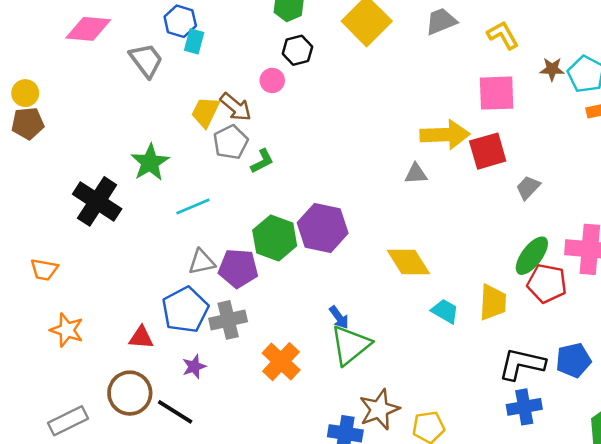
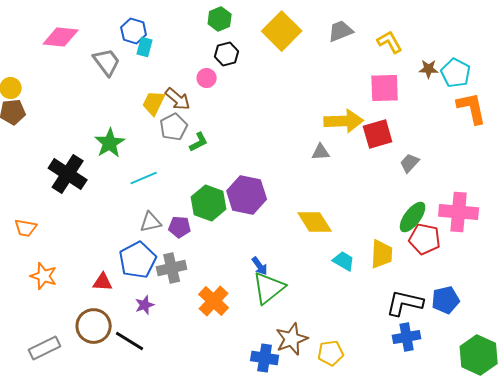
purple pentagon: (238, 268) -> (180, 227), size x0.7

